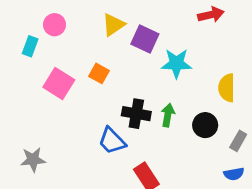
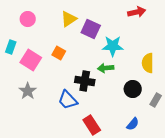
cyan rectangle: (30, 46) -> (11, 47), moved
green arrow: (168, 115) -> (106, 68), moved, turned -105
gray star: (33, 160) -> (28, 91), moved, turned -30
blue semicircle: (234, 174) -> (133, 124), moved, turned -40

